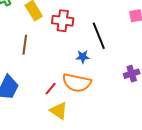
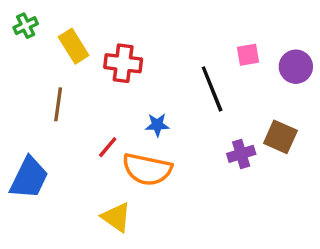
black line: (99, 36) -> (212, 89), moved
red line: (51, 89) -> (108, 147), moved

